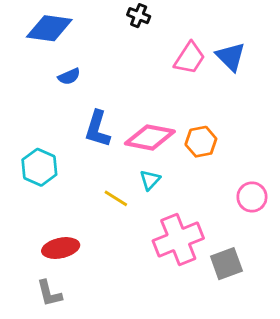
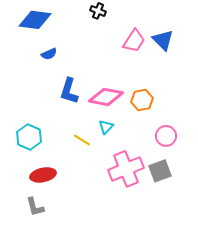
cyan hexagon: (39, 167) -> (29, 137), moved
pink circle: (252, 197) -> (166, 136), moved
gray square: (226, 264) -> (160, 171), moved

